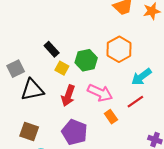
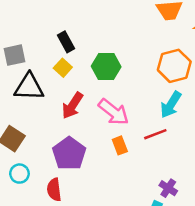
orange hexagon: (119, 49) -> (174, 66), moved
yellow square: (62, 68) -> (63, 68), moved
cyan arrow: (141, 77) -> (171, 105), turned -35

